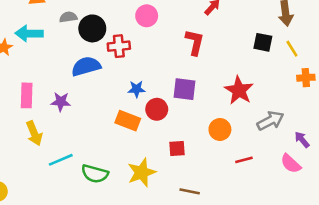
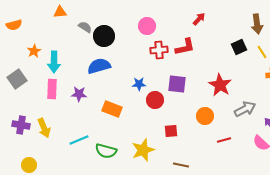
gray semicircle: (68, 17) -> (85, 27), turned 40
cyan arrow: (29, 33) -> (54, 62), moved, turned -90
red L-shape: (195, 42) -> (185, 47), turned 65
black square: (263, 42) -> (239, 47), turned -35
red cross: (119, 46) -> (159, 50), moved
orange rectangle: (128, 121) -> (112, 109), moved
yellow arrow: (34, 133) -> (44, 128), moved

